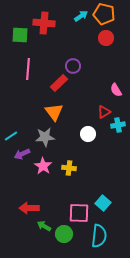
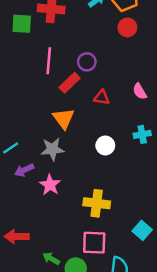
pink line: (28, 69) -> (49, 61), moved
red triangle: (104, 112) -> (102, 98), moved, turned 40
yellow cross: (69, 168) -> (97, 203), moved, size x1.5
cyan square: (103, 203) -> (142, 230), moved
red arrow: (29, 208) -> (17, 236), moved

